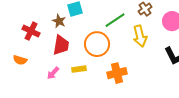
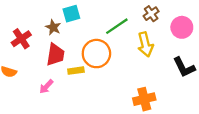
red cross: (31, 31) -> (21, 39), turned 30
yellow rectangle: (79, 69) -> (76, 71), moved
orange cross: (117, 73) -> (144, 99), moved

